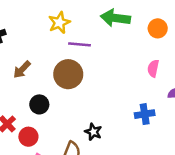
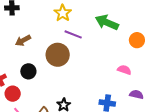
yellow star: (59, 23) -> (63, 13), turned -30
pink semicircle: (153, 68) -> (124, 70), turned 80

